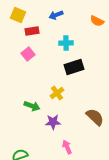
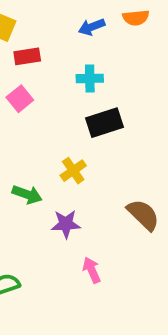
blue arrow: (56, 15) -> (92, 27), moved
orange semicircle: (97, 21) -> (136, 18), moved, turned -32

